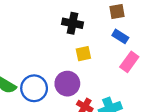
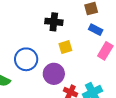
blue circle: (34, 88) -> (26, 59), moved

